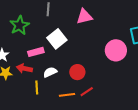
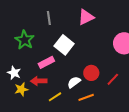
white semicircle: (50, 72) -> (74, 82), moved
yellow line: (37, 87) -> (55, 97), turned 72
red line: (87, 92) -> (113, 79), moved

